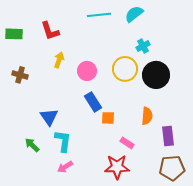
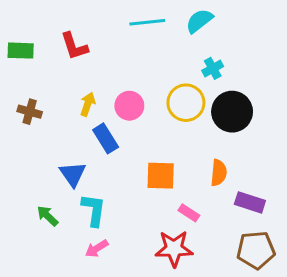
yellow arrow: (59, 60) -> (88, 104), moved
blue rectangle: (93, 102) -> (106, 138), moved
orange square: (108, 118) -> (161, 176), size x1.5
purple rectangle: (168, 136) -> (250, 202), turned -66

